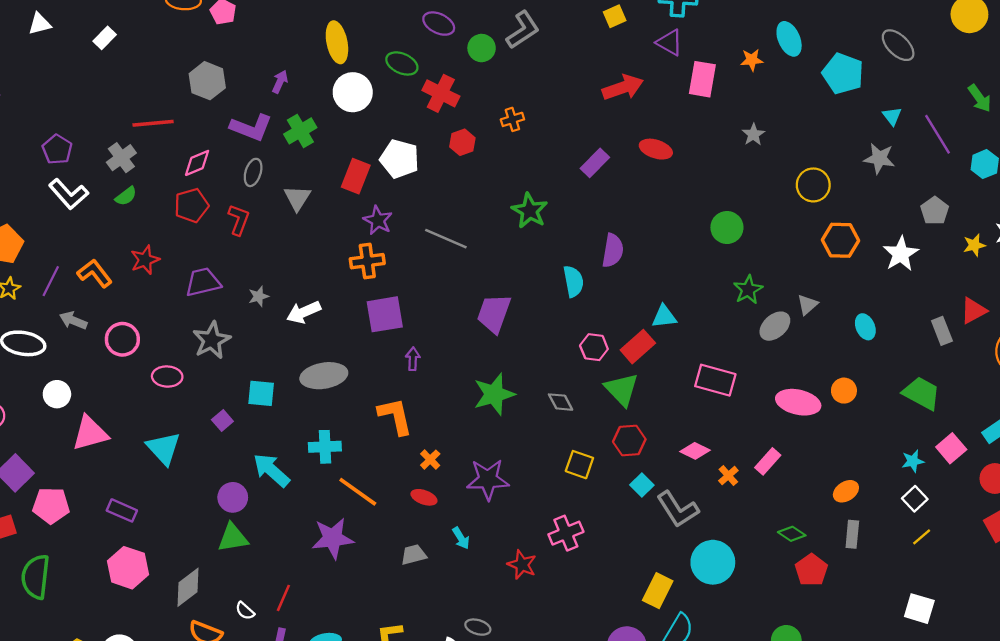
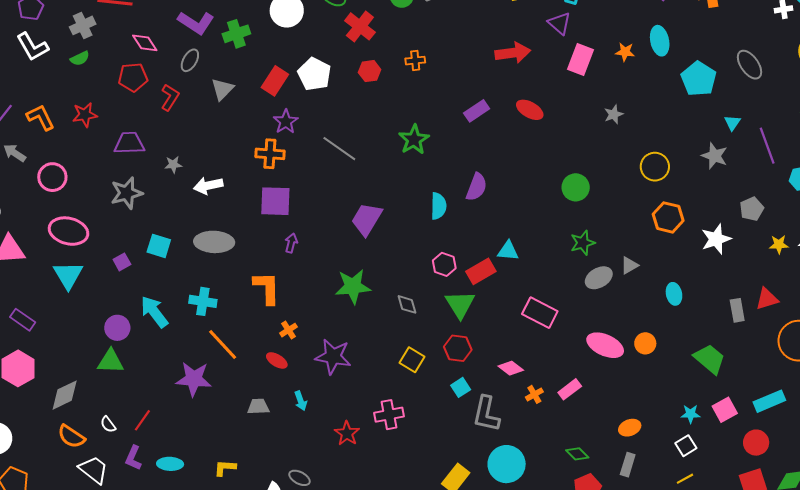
pink diamond: (197, 163) -> (145, 43), turned 68
pink ellipse: (167, 377) -> (69, 231), moved, size x1.5
gray L-shape: (678, 509) -> (486, 414), turned 33

